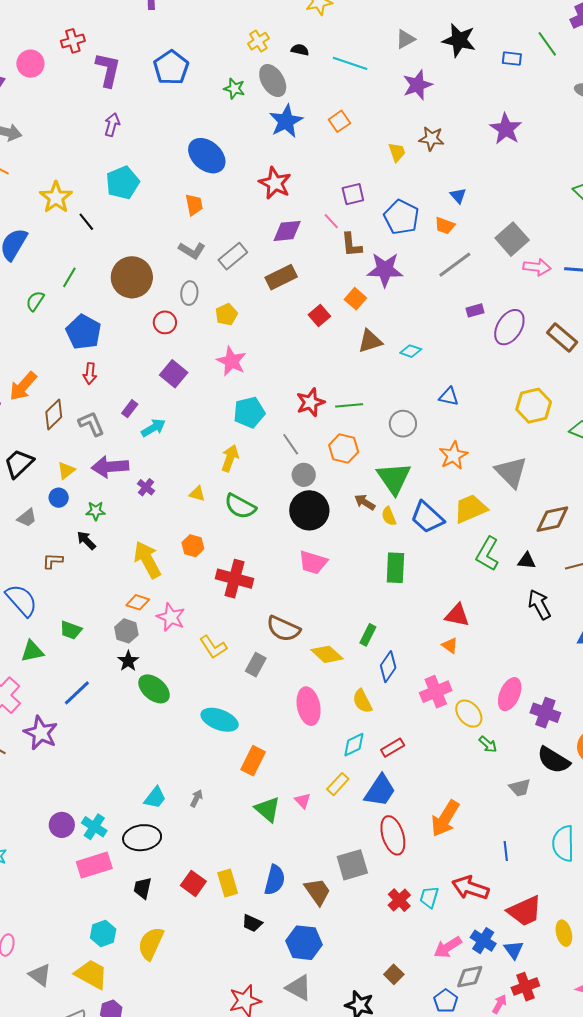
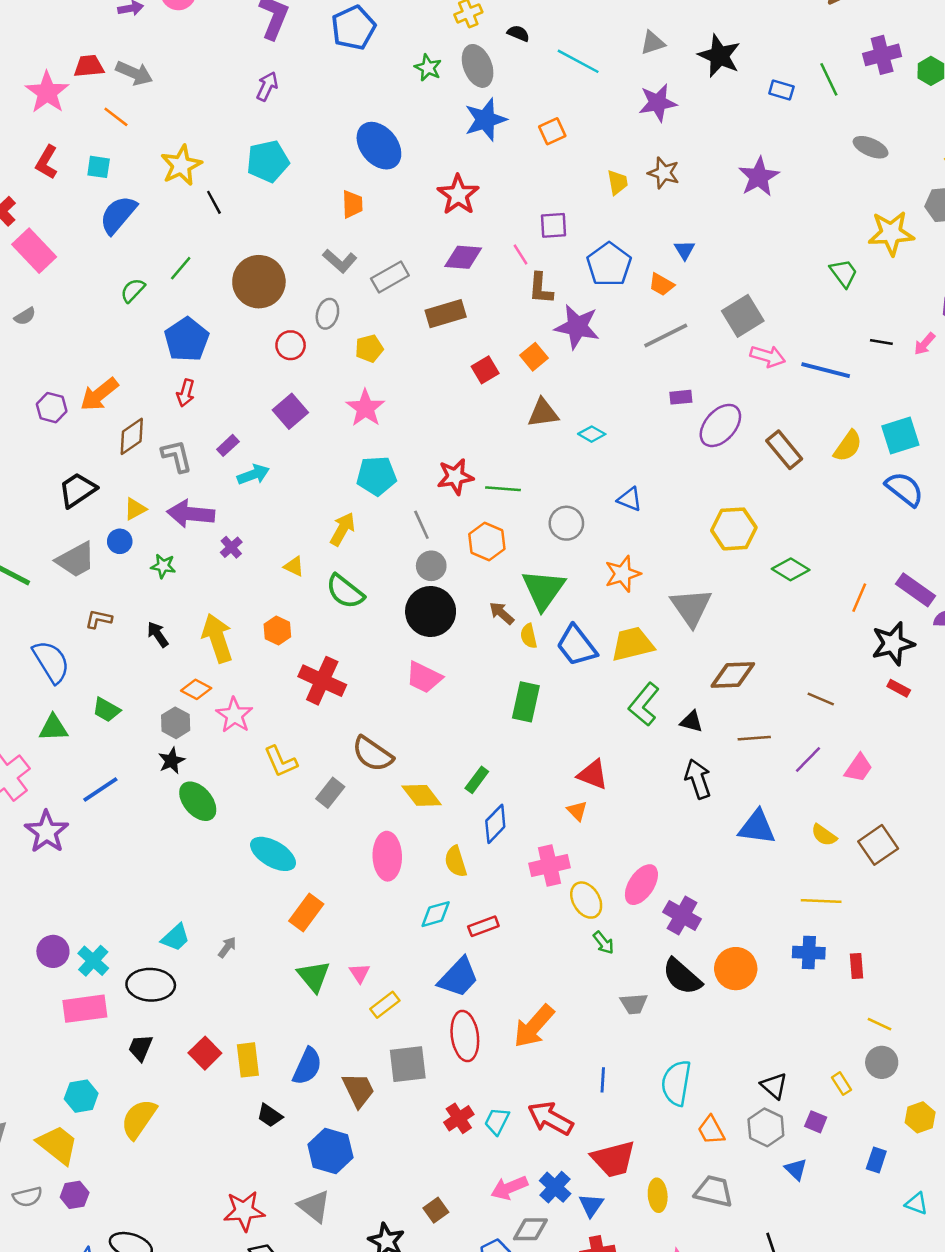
gray trapezoid: (27, 518) -> (76, 560), size x1.6
black arrow: (86, 540) -> (158, 634), moved
yellow rectangle: (338, 784) -> (385, 1005), moved

